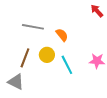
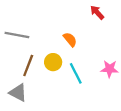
red arrow: (97, 11) -> (97, 12), moved
gray line: (33, 27) -> (17, 35), moved

